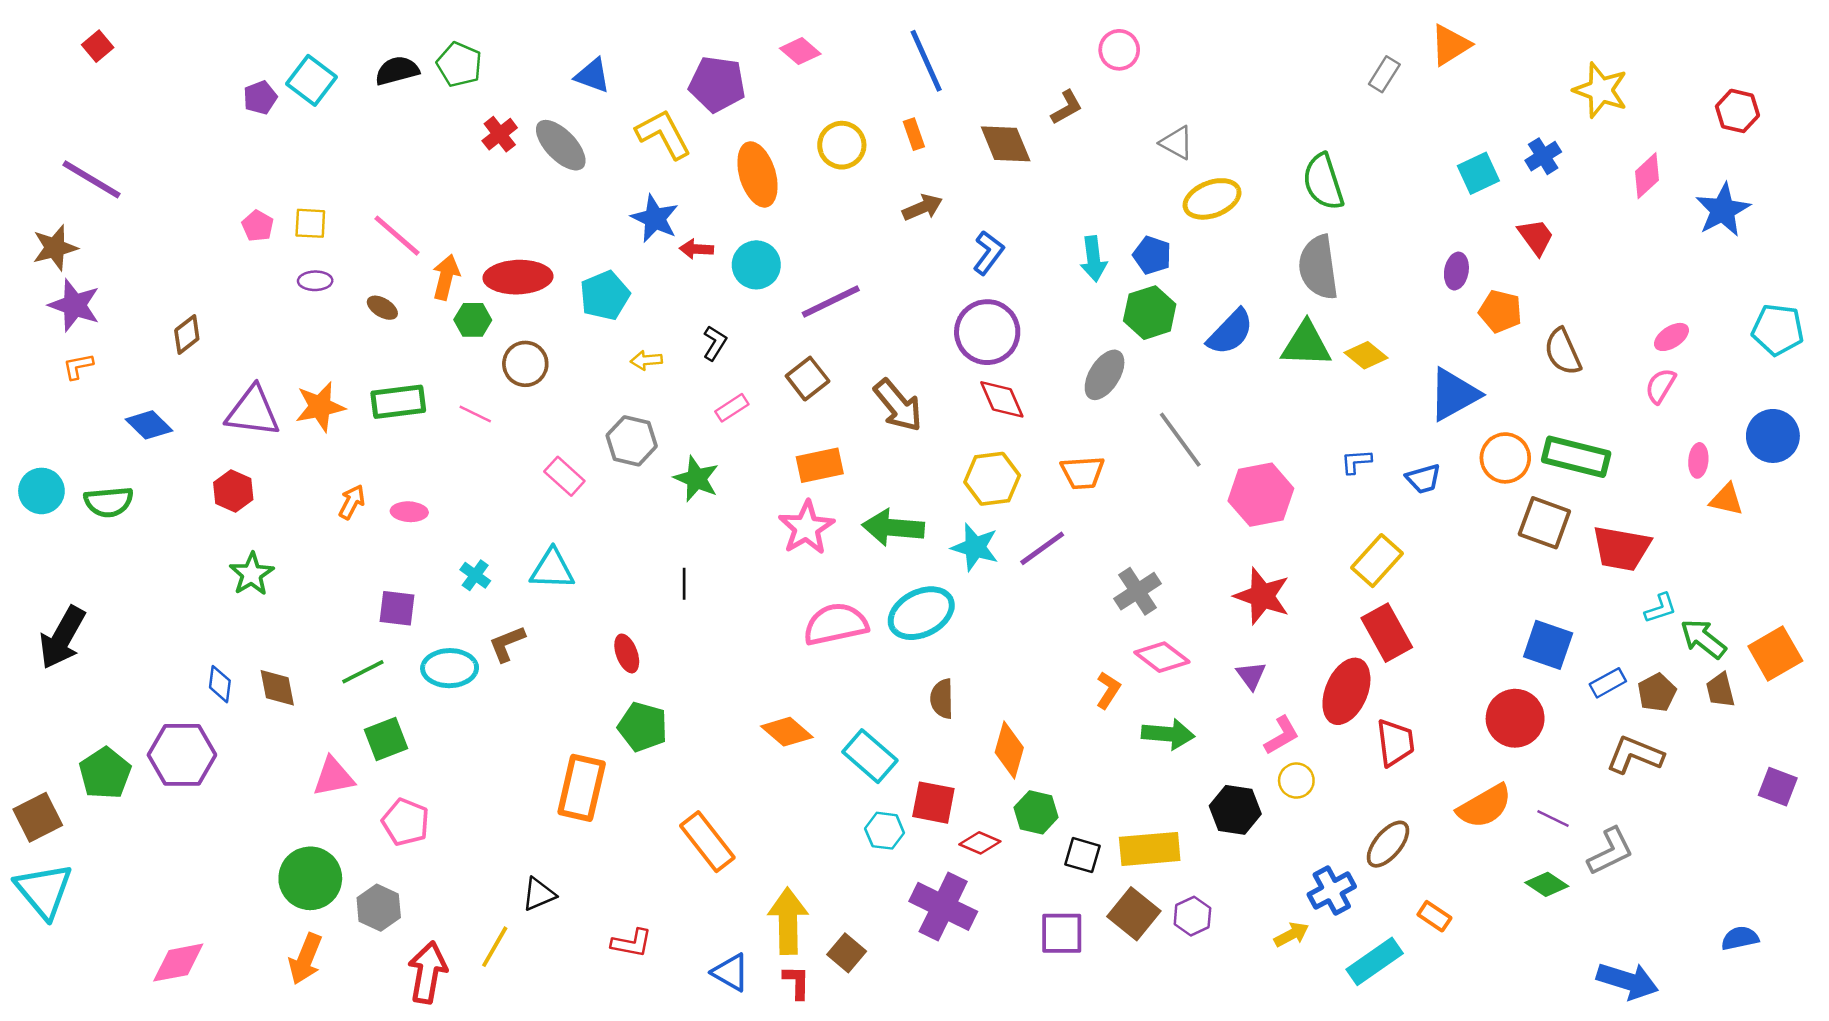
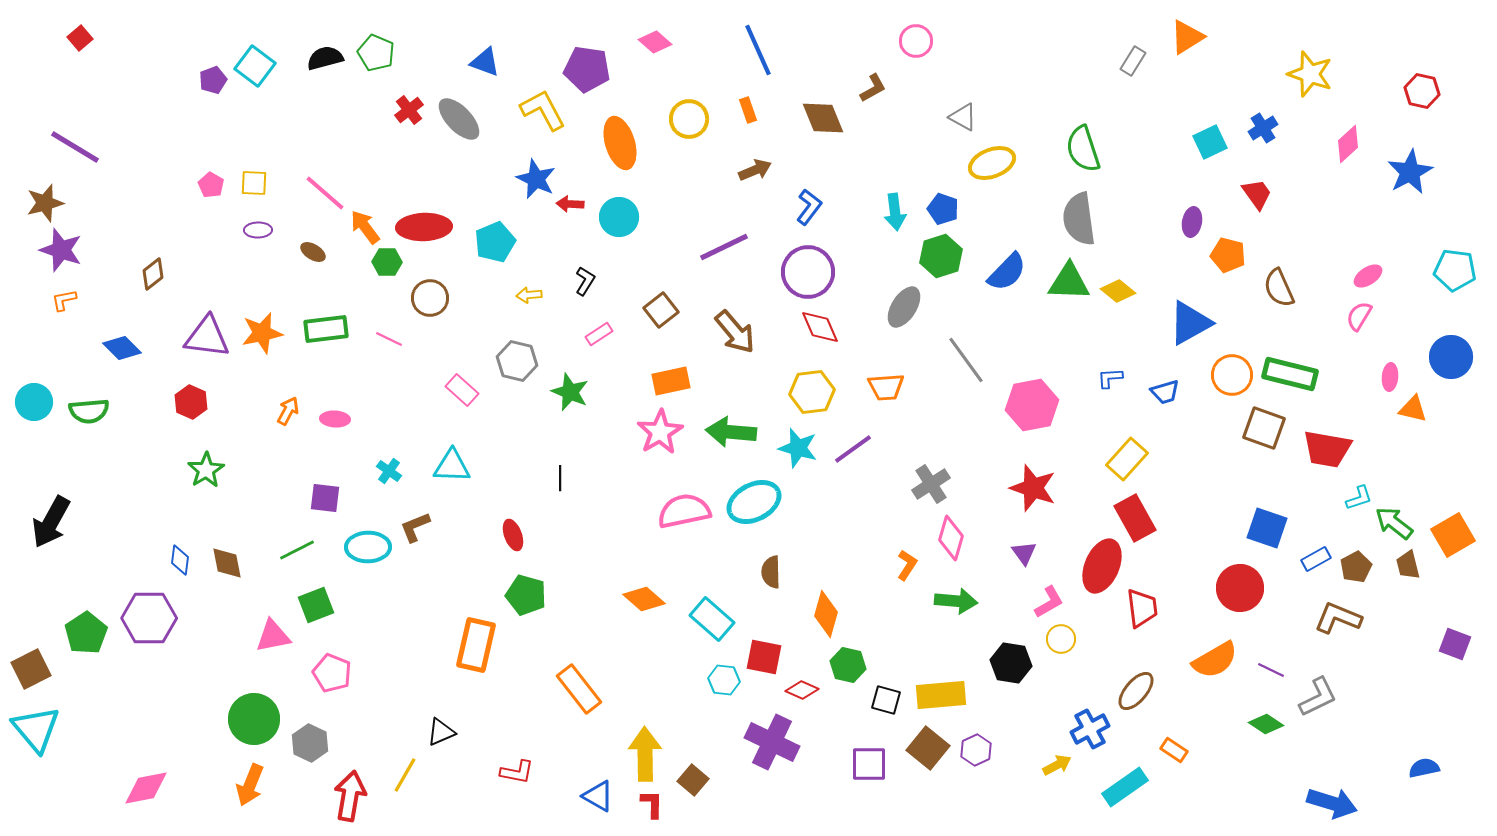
orange arrow: (446, 277) -> (365, 227), turned -51
purple line: (831, 302) -> (724, 247), moved
pink diamond: (1162, 657) -> (951, 538), turned 69

